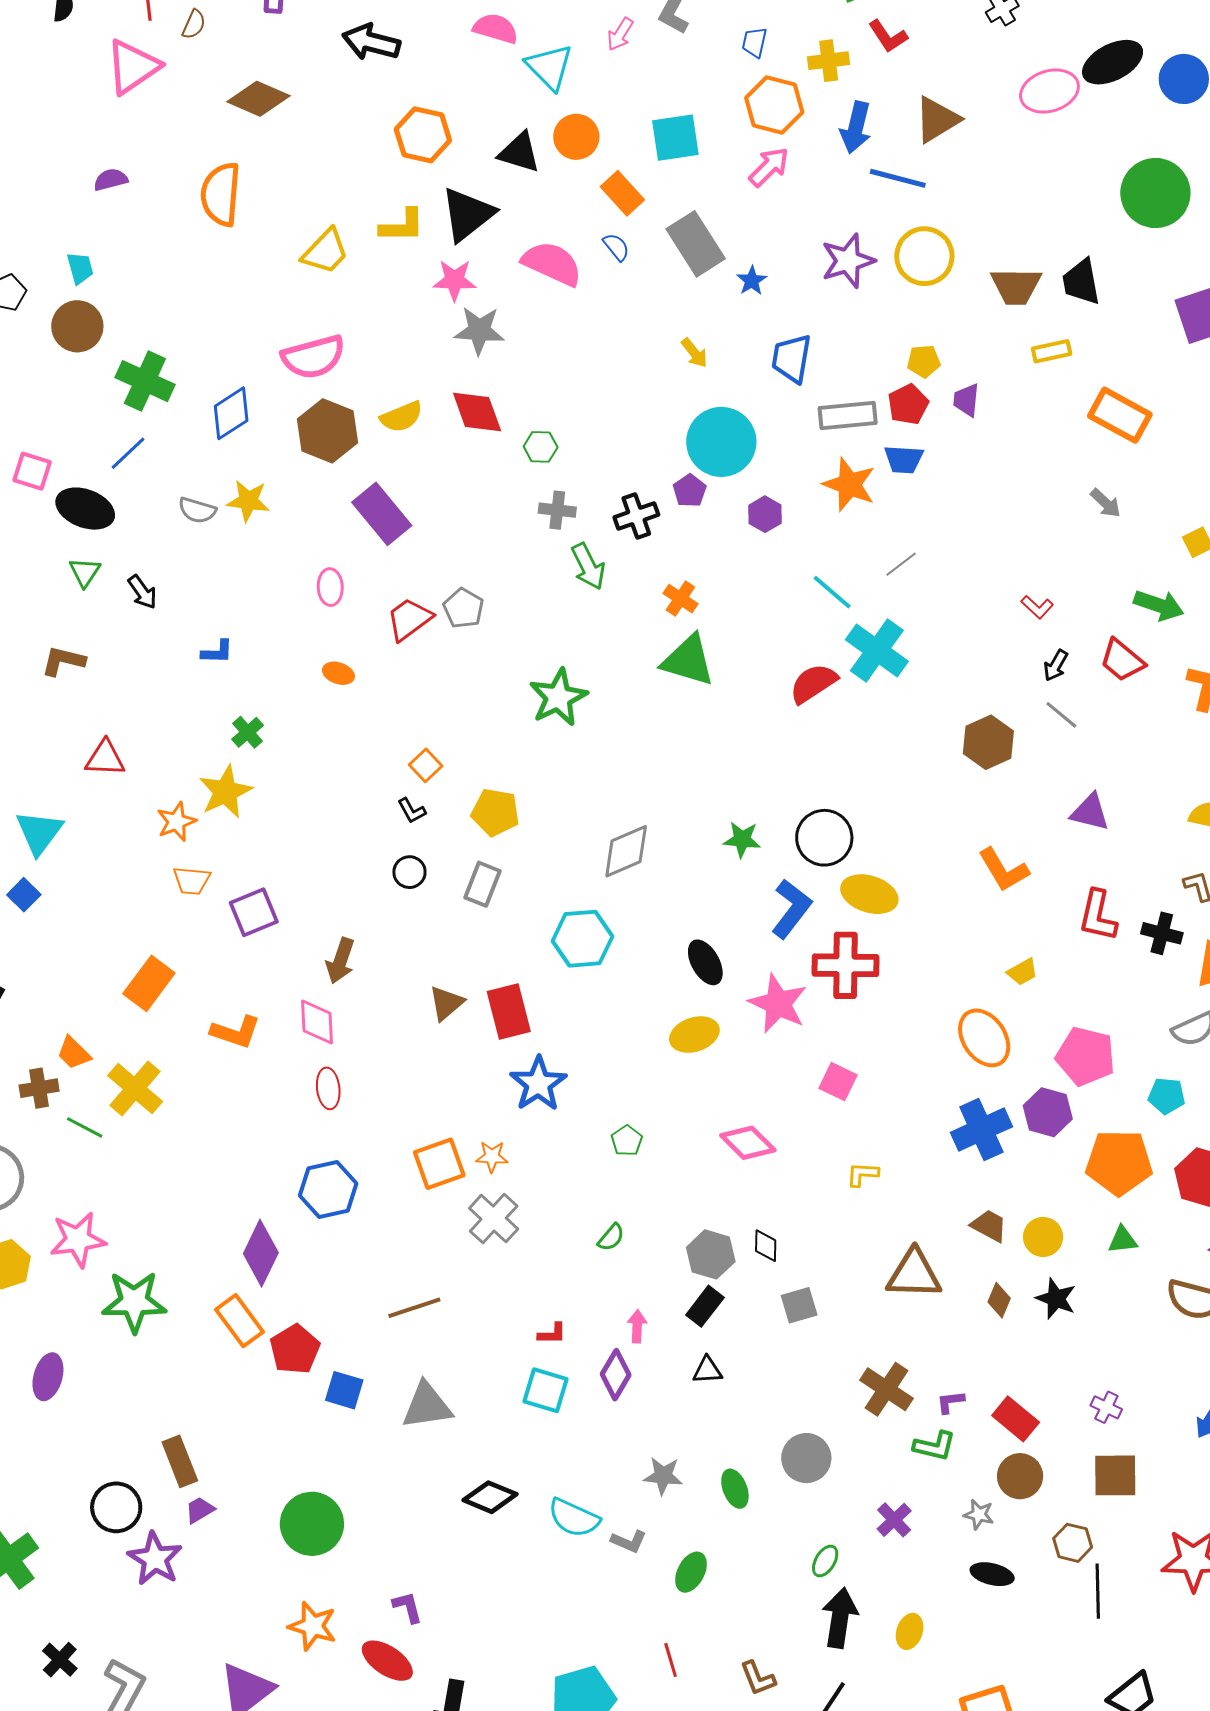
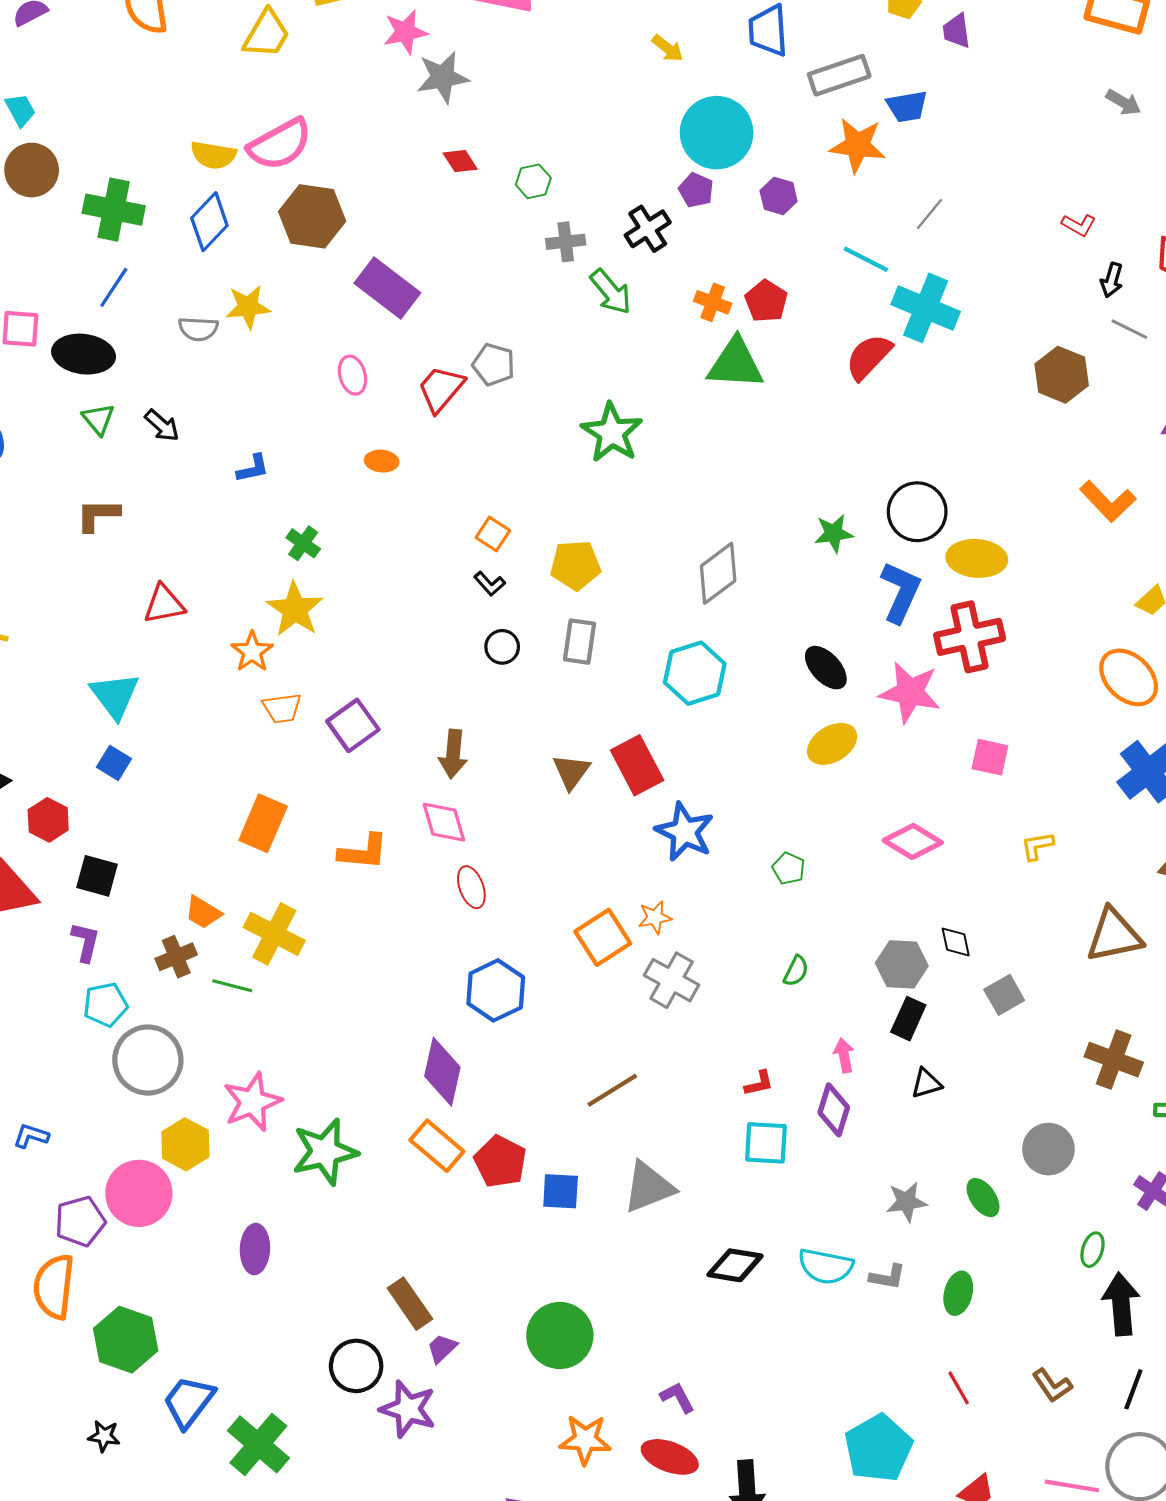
red pentagon: (908, 404) -> (766, 301), moved
red diamond: (477, 412) -> (460, 161), size x0.6
yellow semicircle: (401, 417) -> (213, 155), moved, turned 45

